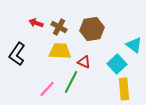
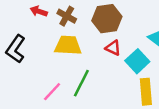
red triangle: (84, 62) -> (113, 48), moved

